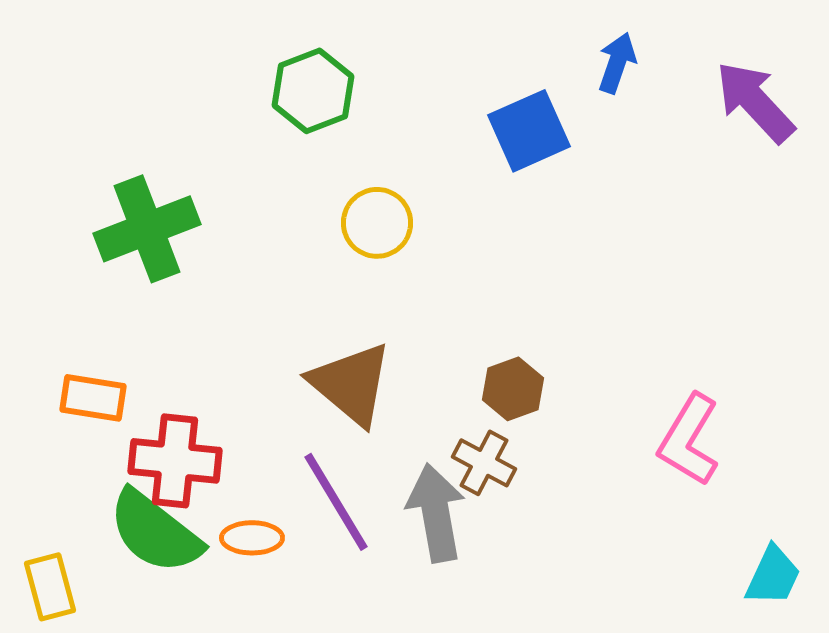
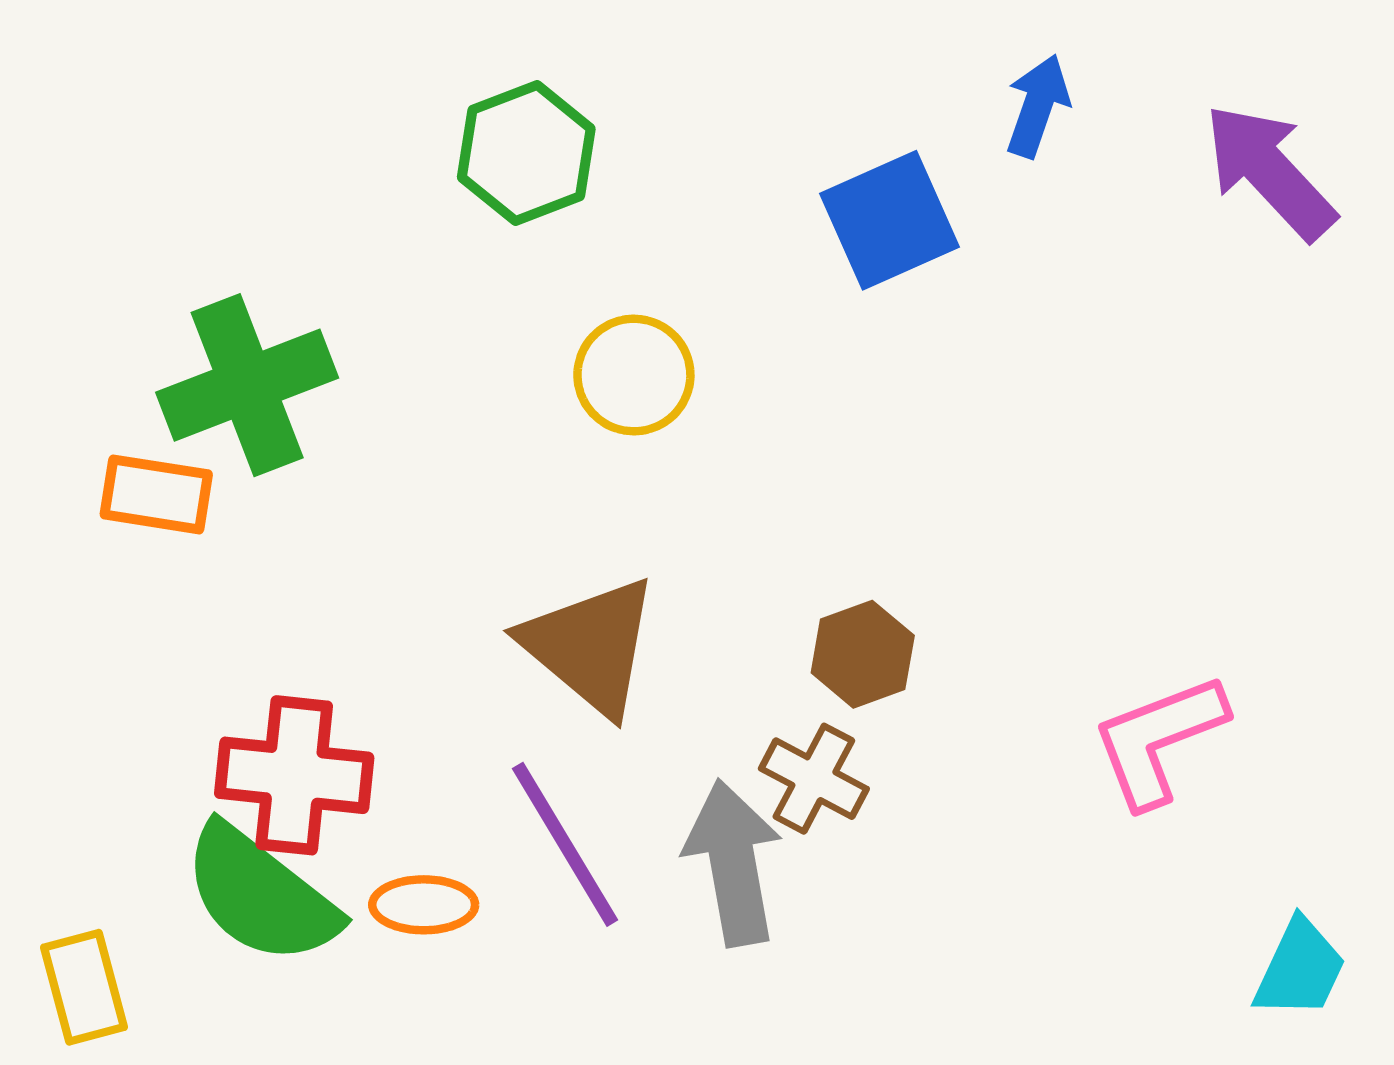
orange rectangle: (93, 398) -> (156, 494), moved
pink L-shape: (689, 440) -> (1159, 740), turned 38

